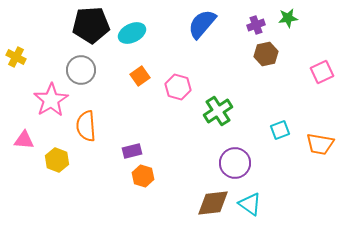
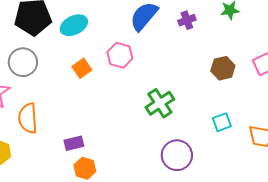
purple cross: (256, 25) -> (187, 20), moved
brown hexagon: (266, 54) -> (223, 68), moved
pink hexagon: (178, 87) -> (120, 55), moved

